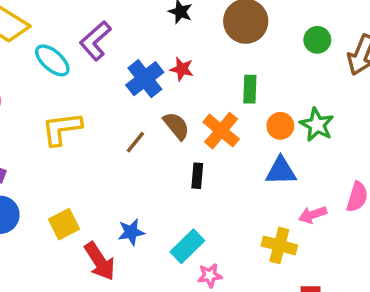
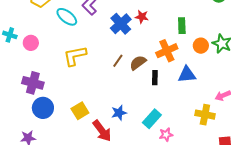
brown semicircle: (176, 126) -> (138, 63), moved, turned -84
orange cross: (221, 131) -> (167, 51), turned 30
blue triangle: (281, 171) -> (187, 75), moved

